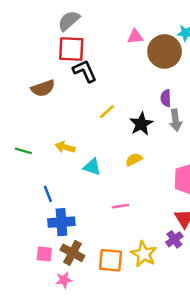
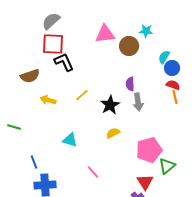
pink triangle: (135, 37) -> (105, 34), size x1.5
brown circle: (165, 51) -> (129, 46), size x0.7
yellow arrow: (65, 147) -> (48, 100), moved
yellow semicircle: (134, 160) -> (113, 133), moved
pink line: (120, 206) -> (93, 172), turned 56

